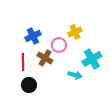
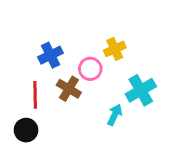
cyan arrow: (75, 75) -> (115, 115), turned -80
black circle: (29, 85) -> (26, 130), moved

